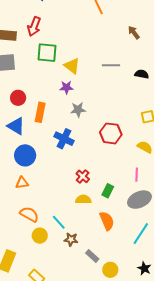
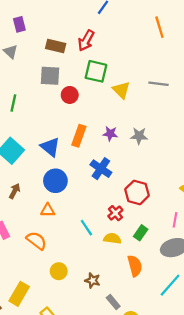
gray line: (111, 65) -> (159, 84), moved
purple star: (66, 87) -> (110, 134), moved
red circle: (18, 98) -> (70, 95), moved
gray star: (78, 110) -> (139, 136), moved
red hexagon: (111, 133) -> (137, 192), moved
orange semicircle: (29, 214) -> (36, 241), moved
cyan line: (59, 222) -> (86, 228), moved

